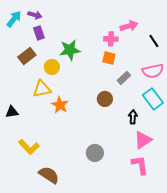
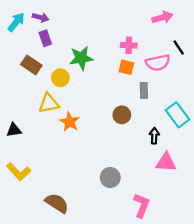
pink arrow: (129, 26) -> (162, 17), moved
brown rectangle: (27, 56) -> (31, 65), turned 72
pink semicircle: (153, 71) -> (158, 63), moved
gray rectangle: (124, 78) -> (144, 90), turned -48
pink triangle: (143, 140) -> (166, 162), turned 36
yellow L-shape: (29, 147) -> (19, 172), moved
pink L-shape: (140, 165) -> (142, 205), moved, turned 30

